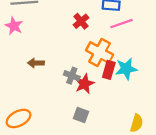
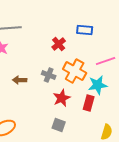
pink line: (122, 24) -> (106, 61), moved
red rectangle: (109, 70) -> (89, 103), moved
gray cross: (72, 76) -> (49, 75), moved

